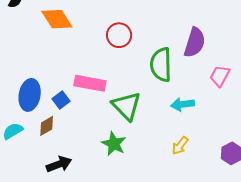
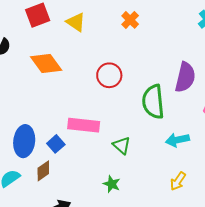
green triangle: (126, 106) -> (122, 145), size x0.6
green star: (114, 144) -> (112, 184), size x0.7

